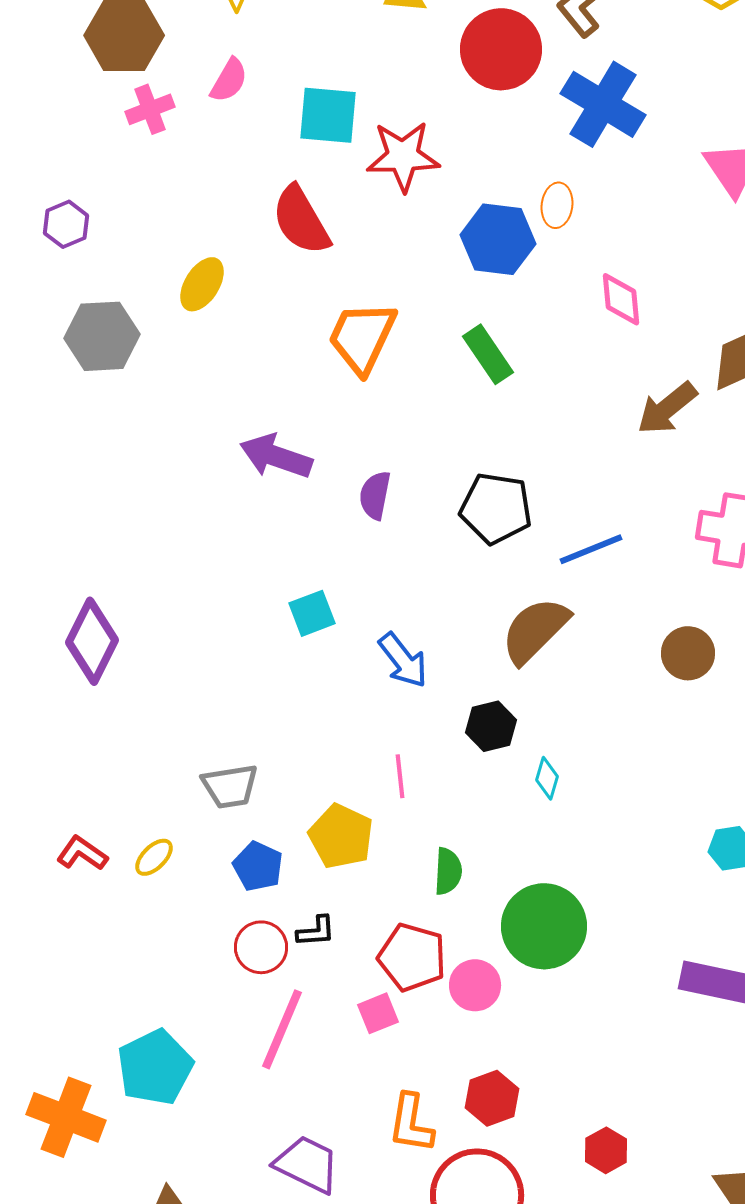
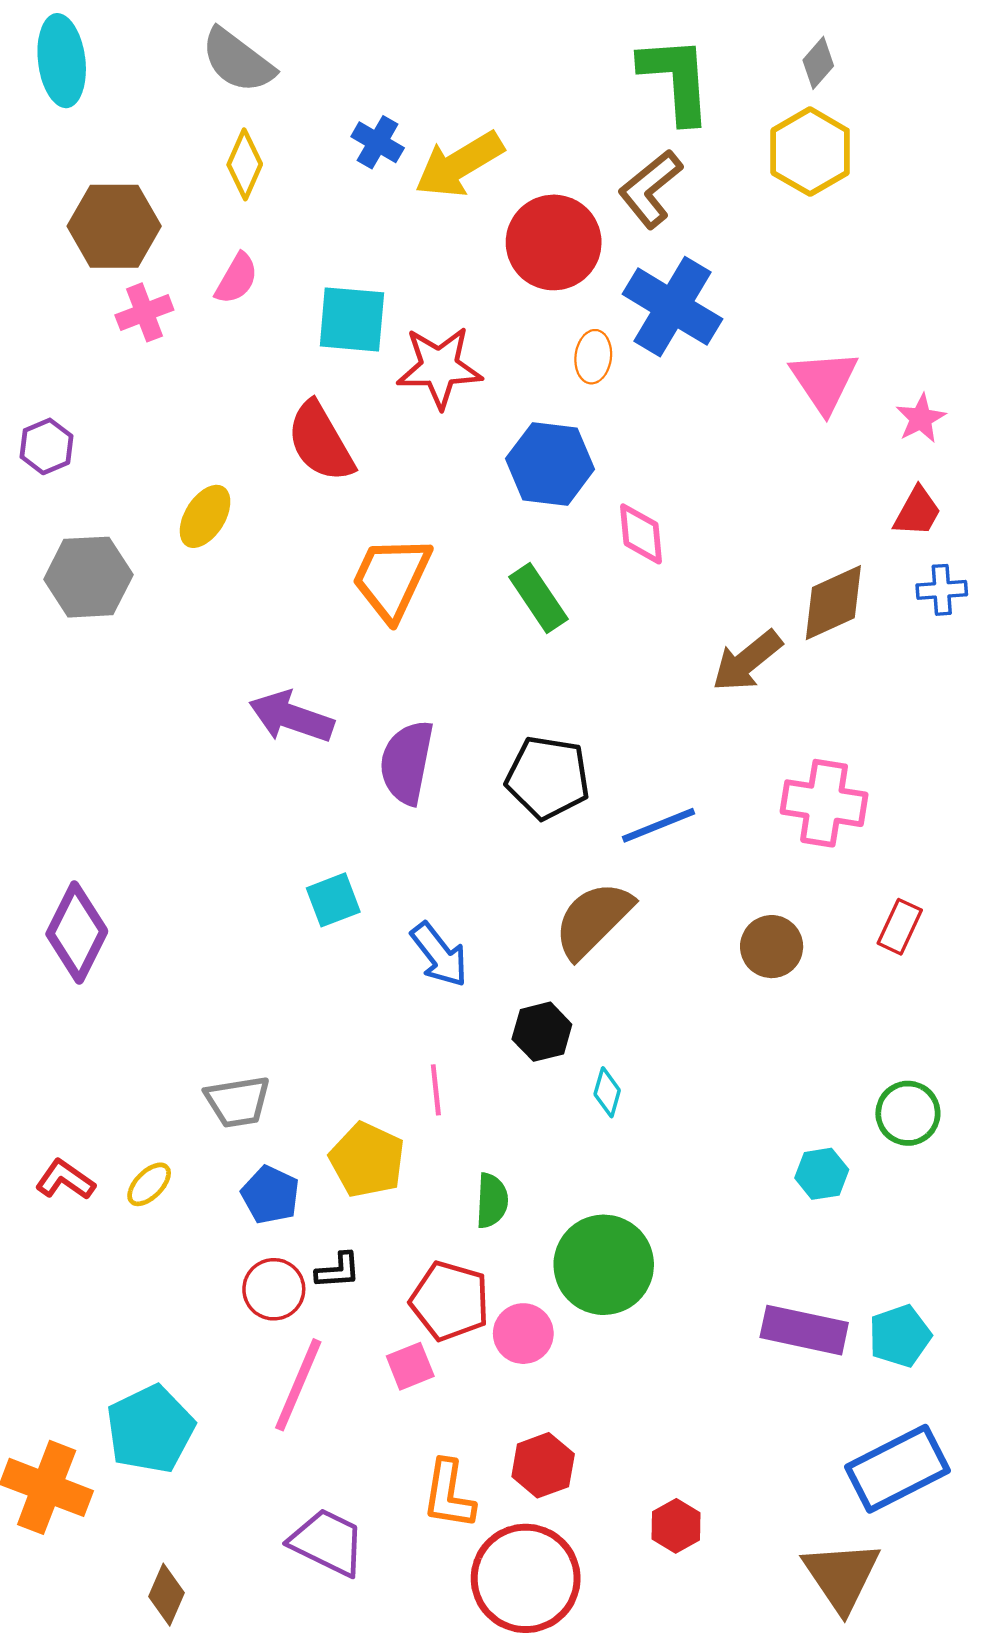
orange ellipse: (557, 205) -> (593, 357), moved
pink diamond: (621, 299) -> (641, 534), moved
purple semicircle: (375, 495) -> (407, 762), size x1.5

